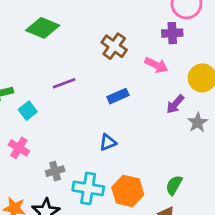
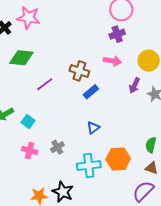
brown cross: (114, 46) -> (79, 71), moved
purple line: (64, 83) -> (45, 84), moved
gray cross: (55, 171) -> (57, 147), moved

